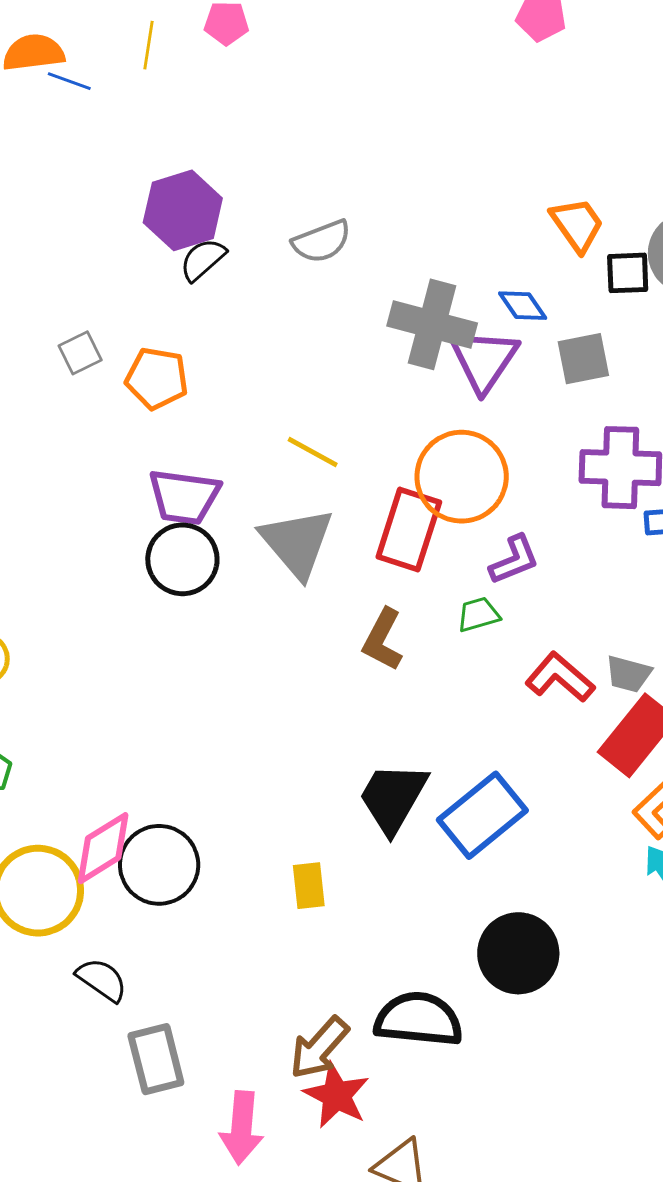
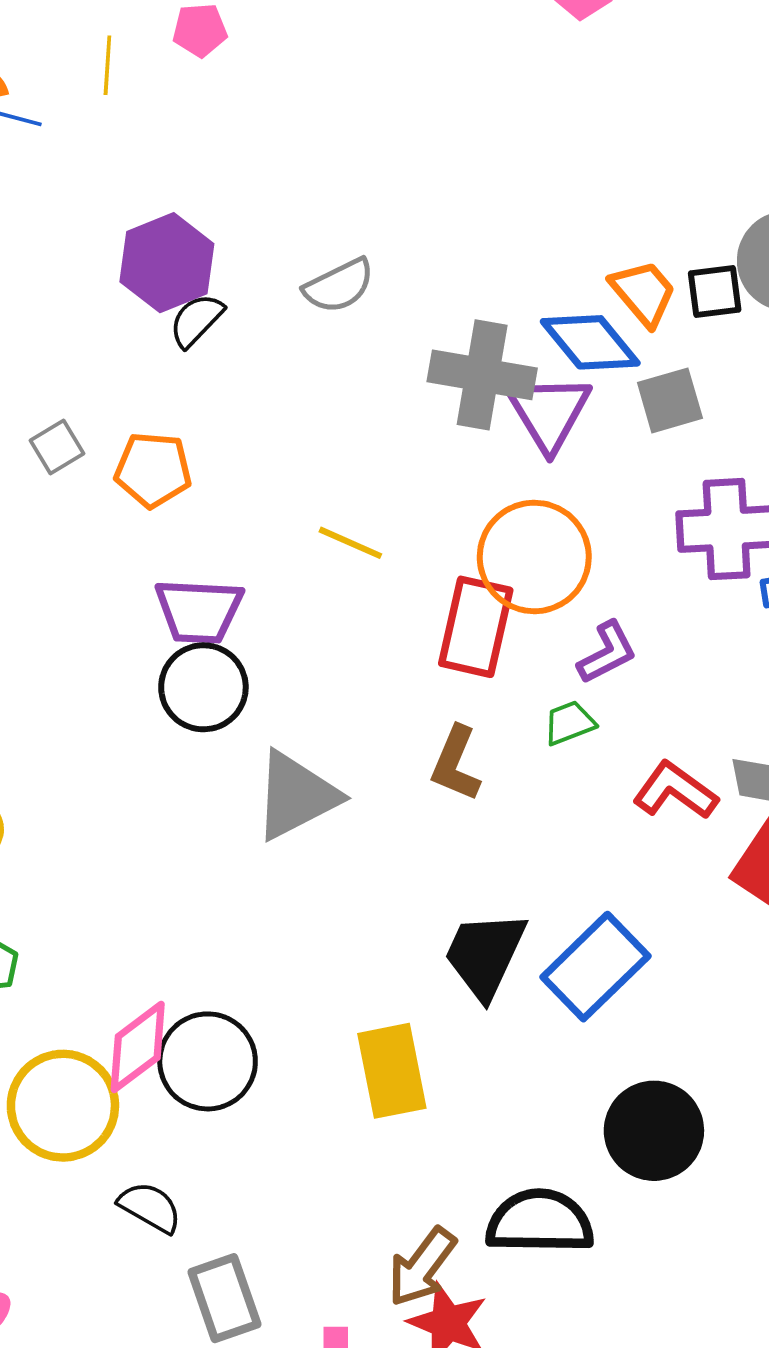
orange trapezoid: (577, 225) -> (643, 293), moved
blue diamond: (523, 306) -> (590, 342), size x1.6
gray triangle: (297, 543) -> (296, 796), moved, turned 48
yellow rectangle: (309, 886) -> (392, 1071), size x1.6

